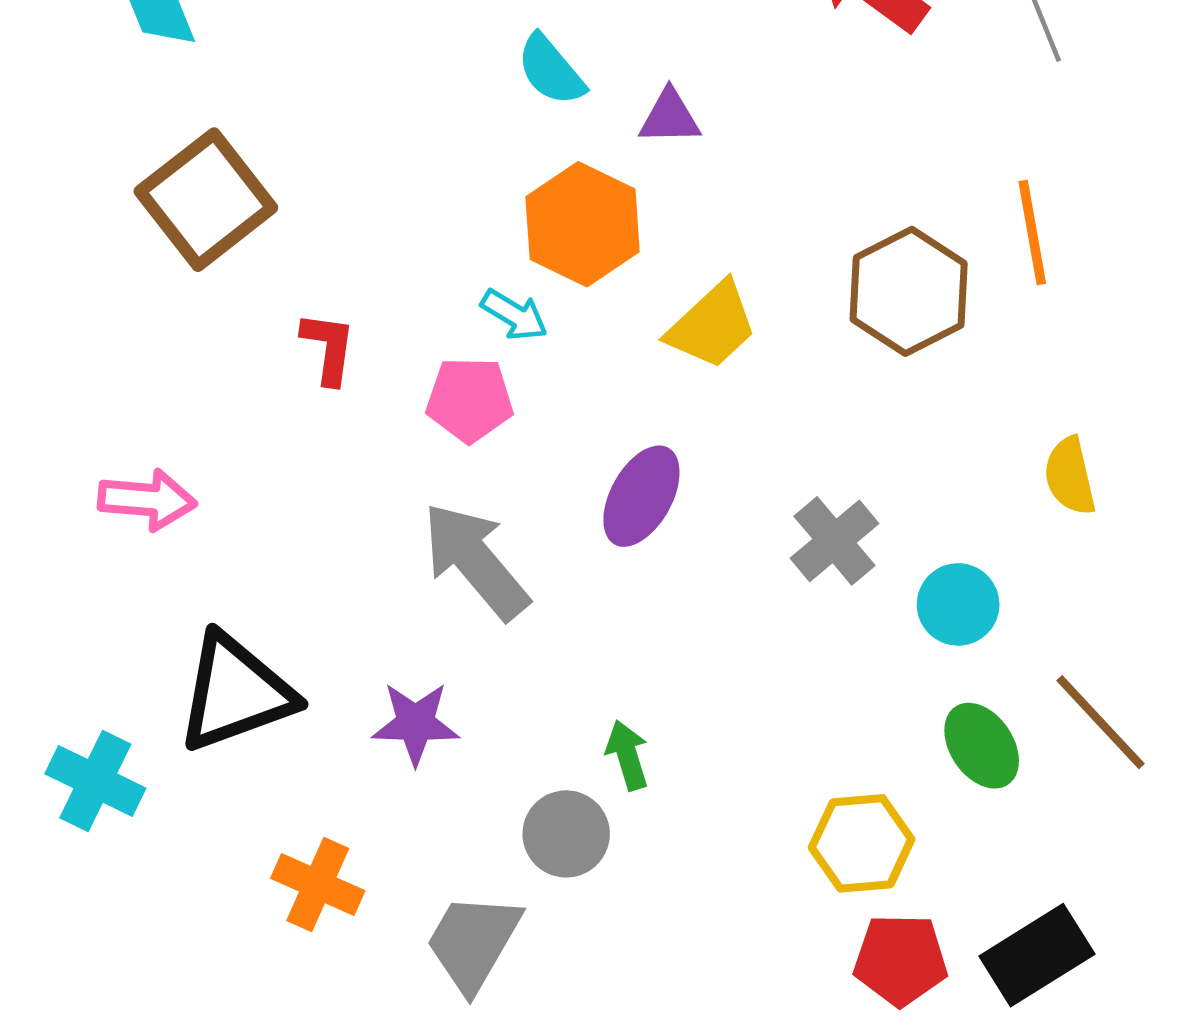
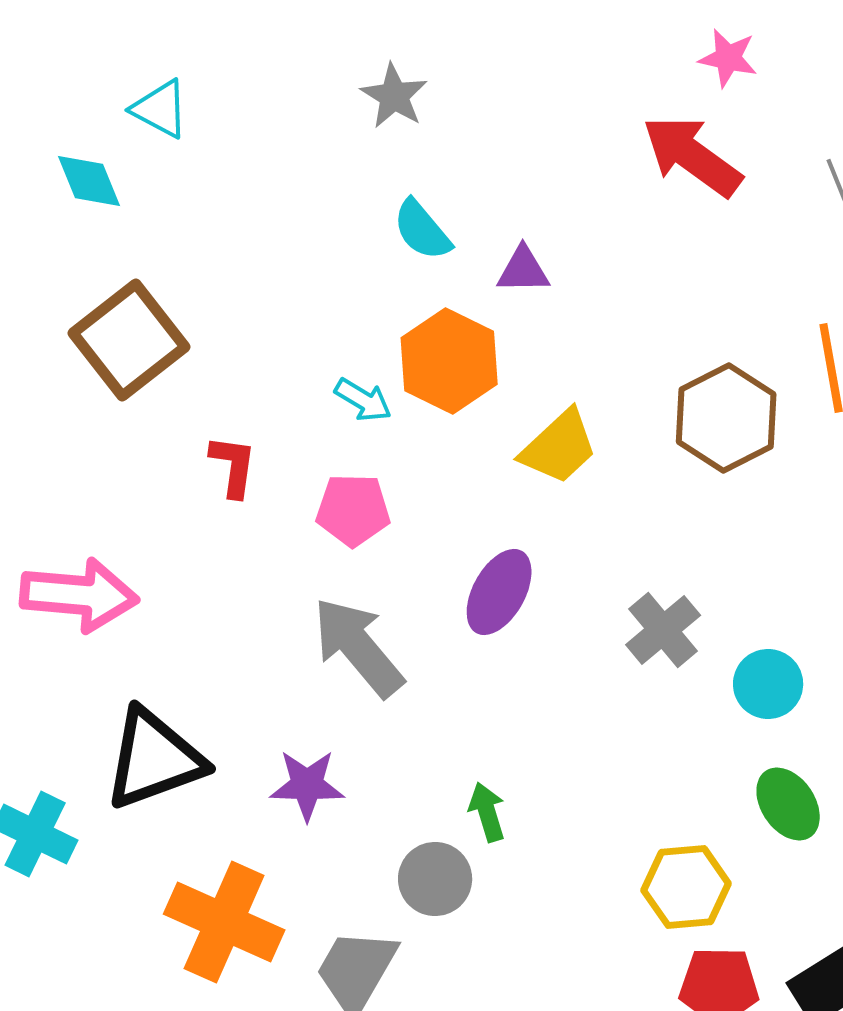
cyan arrow: (514, 315) -> (363, 400), moved
pink arrow: (147, 500) -> (79, 595), size x1.4
orange cross: (318, 885) -> (224, 922), size x1.5

